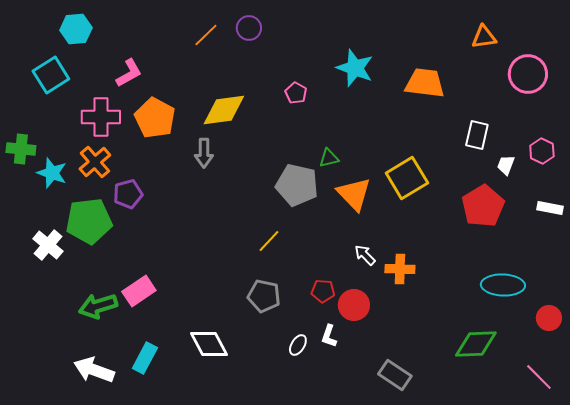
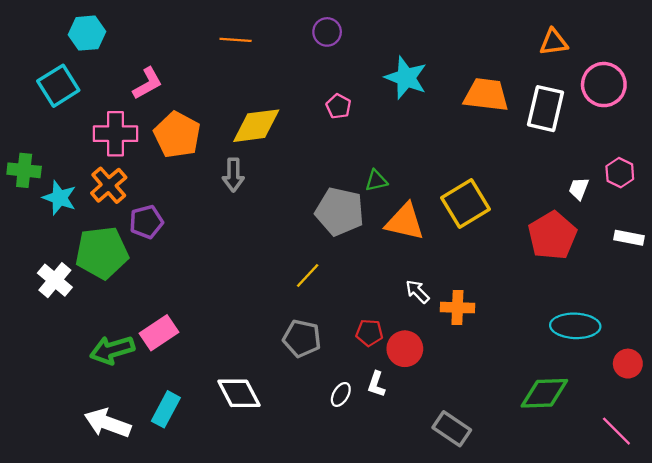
purple circle: (249, 28) -> (327, 32), moved
orange line: (206, 35) -> (236, 40), turned 48
white rectangle: (477, 135) -> (546, 109), moved, size x1.4
orange triangle: (354, 194) -> (405, 222), turned -33

